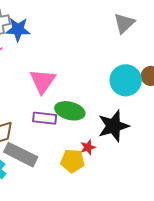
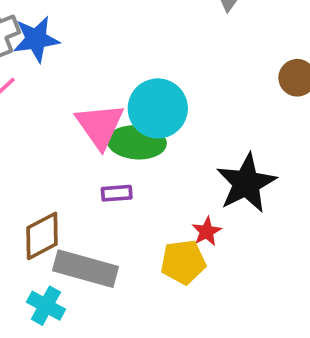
cyan circle: (126, 80) -> (158, 108), moved
green ellipse: (70, 111) -> (137, 142), moved
purple rectangle: (45, 118) -> (117, 193), size x0.7

